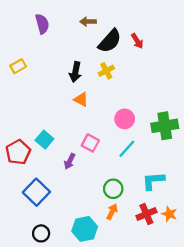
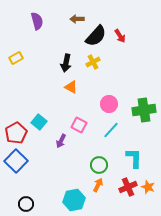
cyan L-shape: (153, 181) -> (134, 158), turned 95
blue square: (36, 192) -> (16, 161), moved
black circle: (41, 233) -> (26, 204), moved

